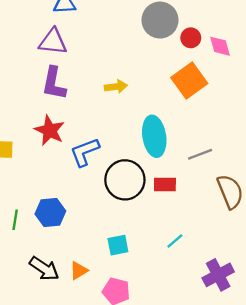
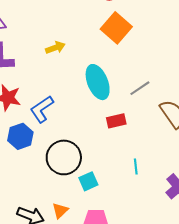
black circle: (125, 180) -> (64, 157), moved
blue hexagon: (50, 213) -> (20, 136), moved
cyan line: (175, 241) -> (136, 167), turned -42

